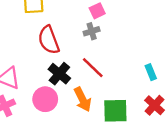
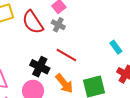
gray cross: (92, 31) -> (58, 25), turned -32
red semicircle: (49, 40) -> (33, 22), moved

